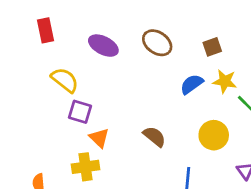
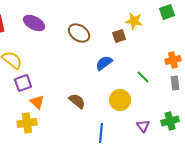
purple ellipse: (103, 46) -> (34, 23), moved
yellow star: (225, 81) -> (134, 21), moved
purple square: (80, 112) -> (23, 83), turned -36

